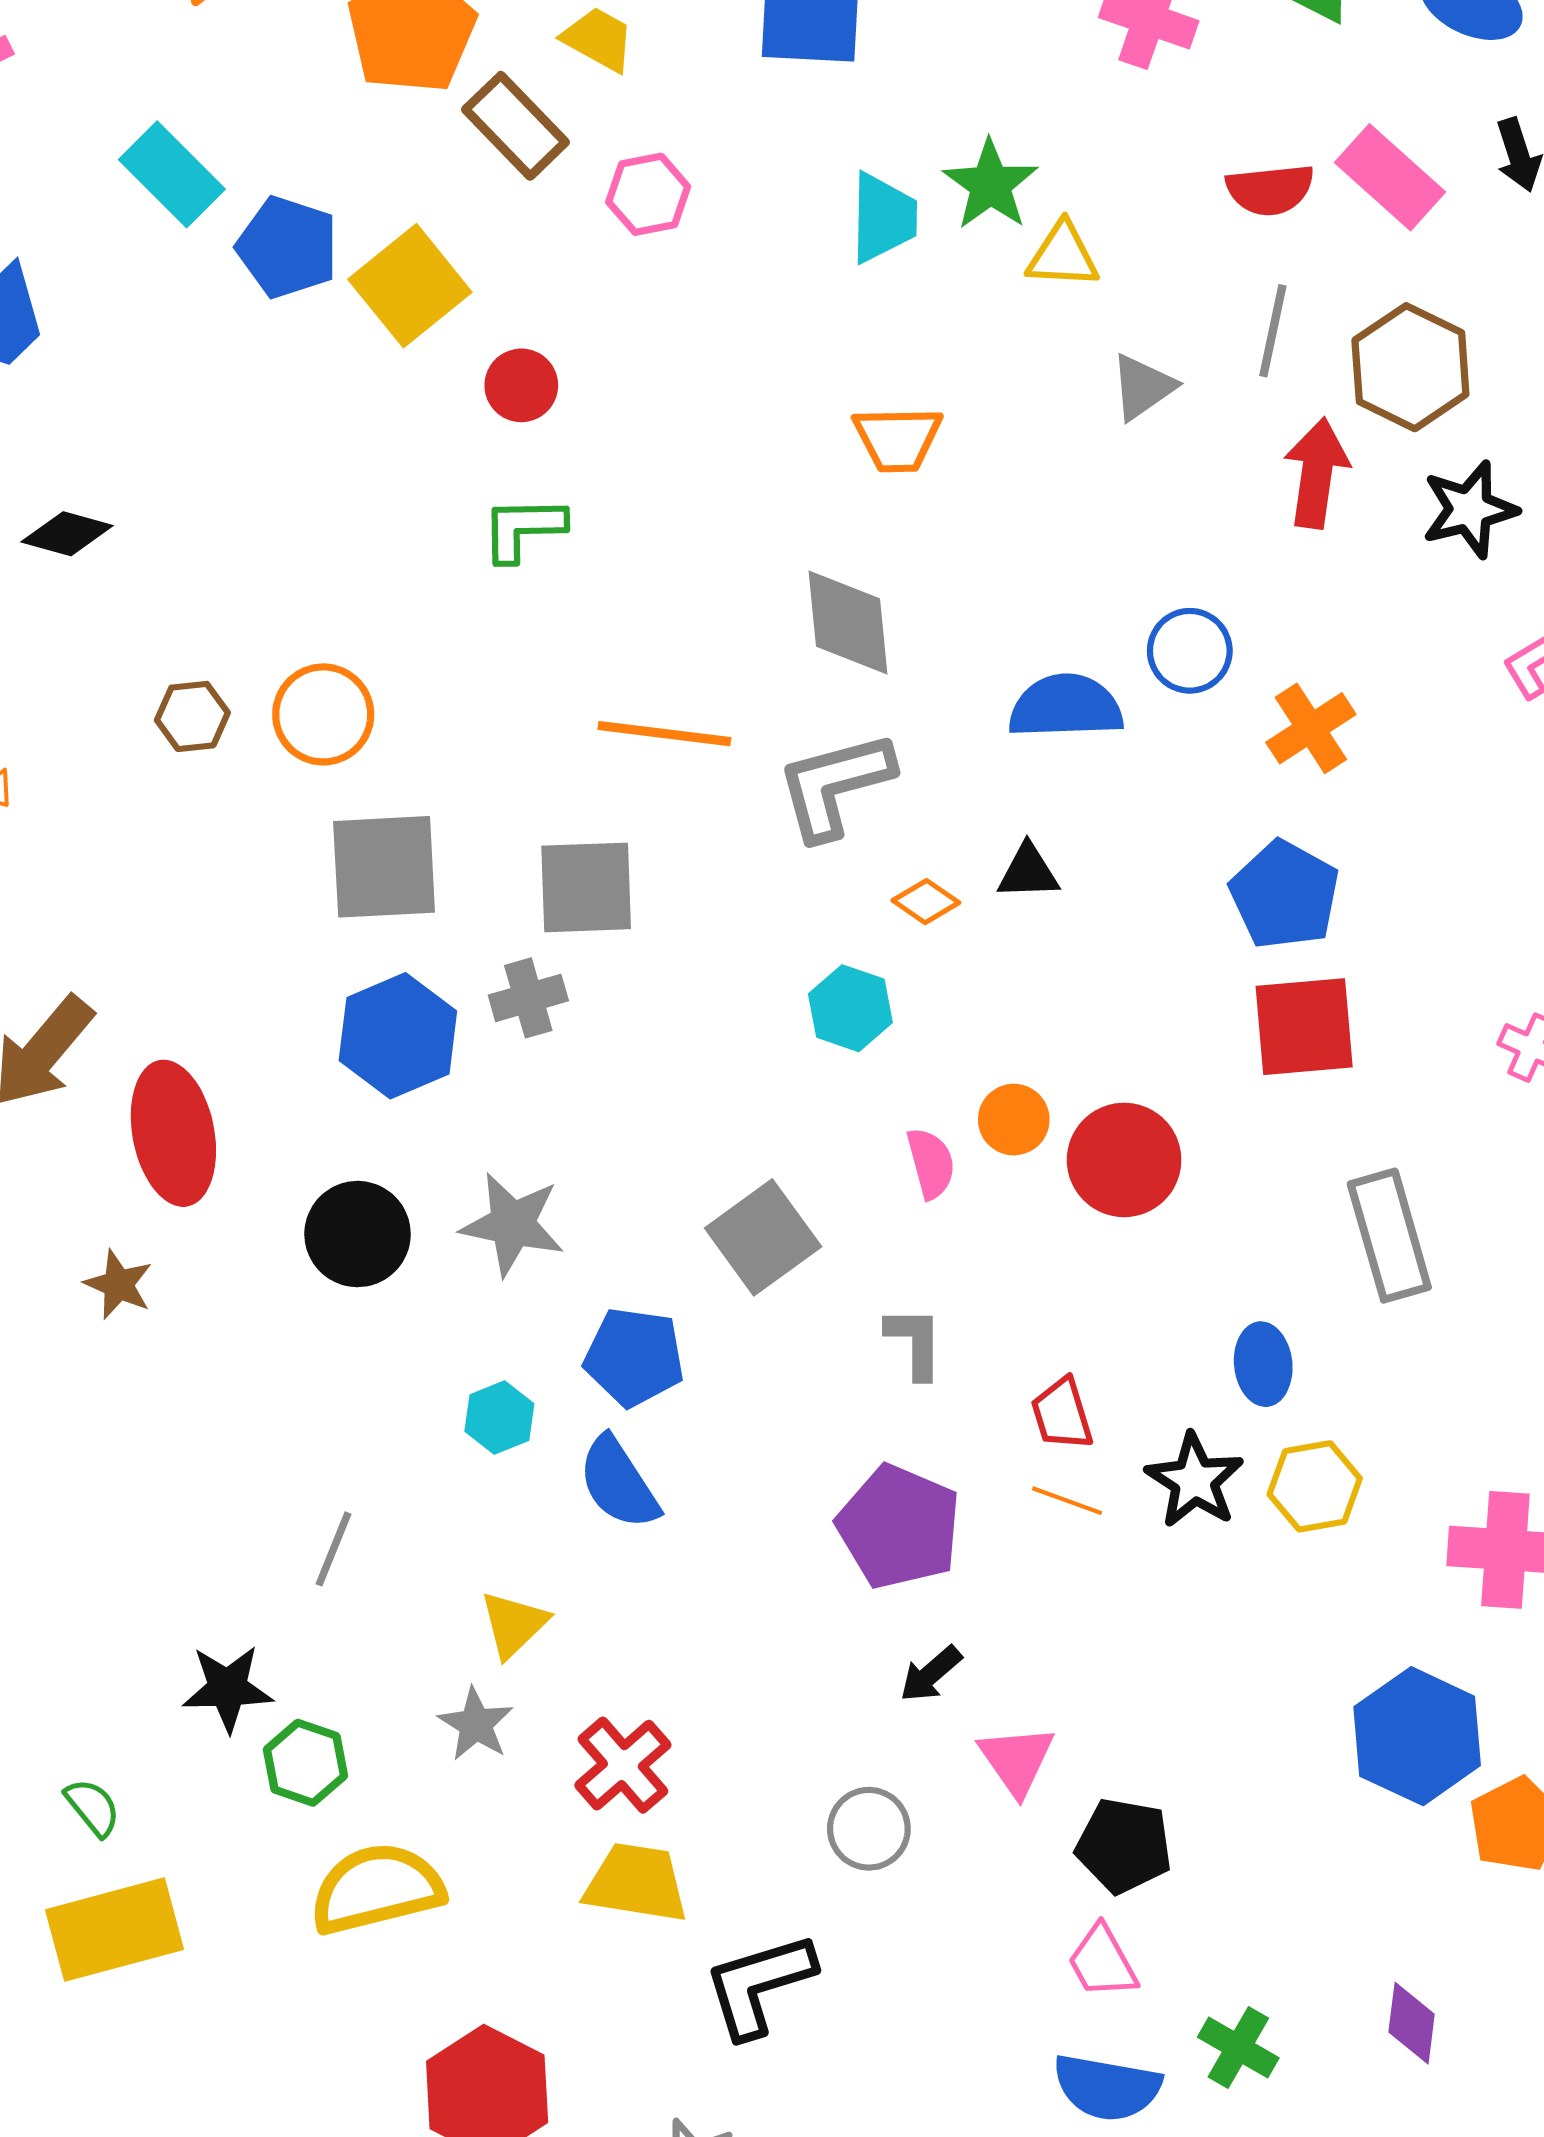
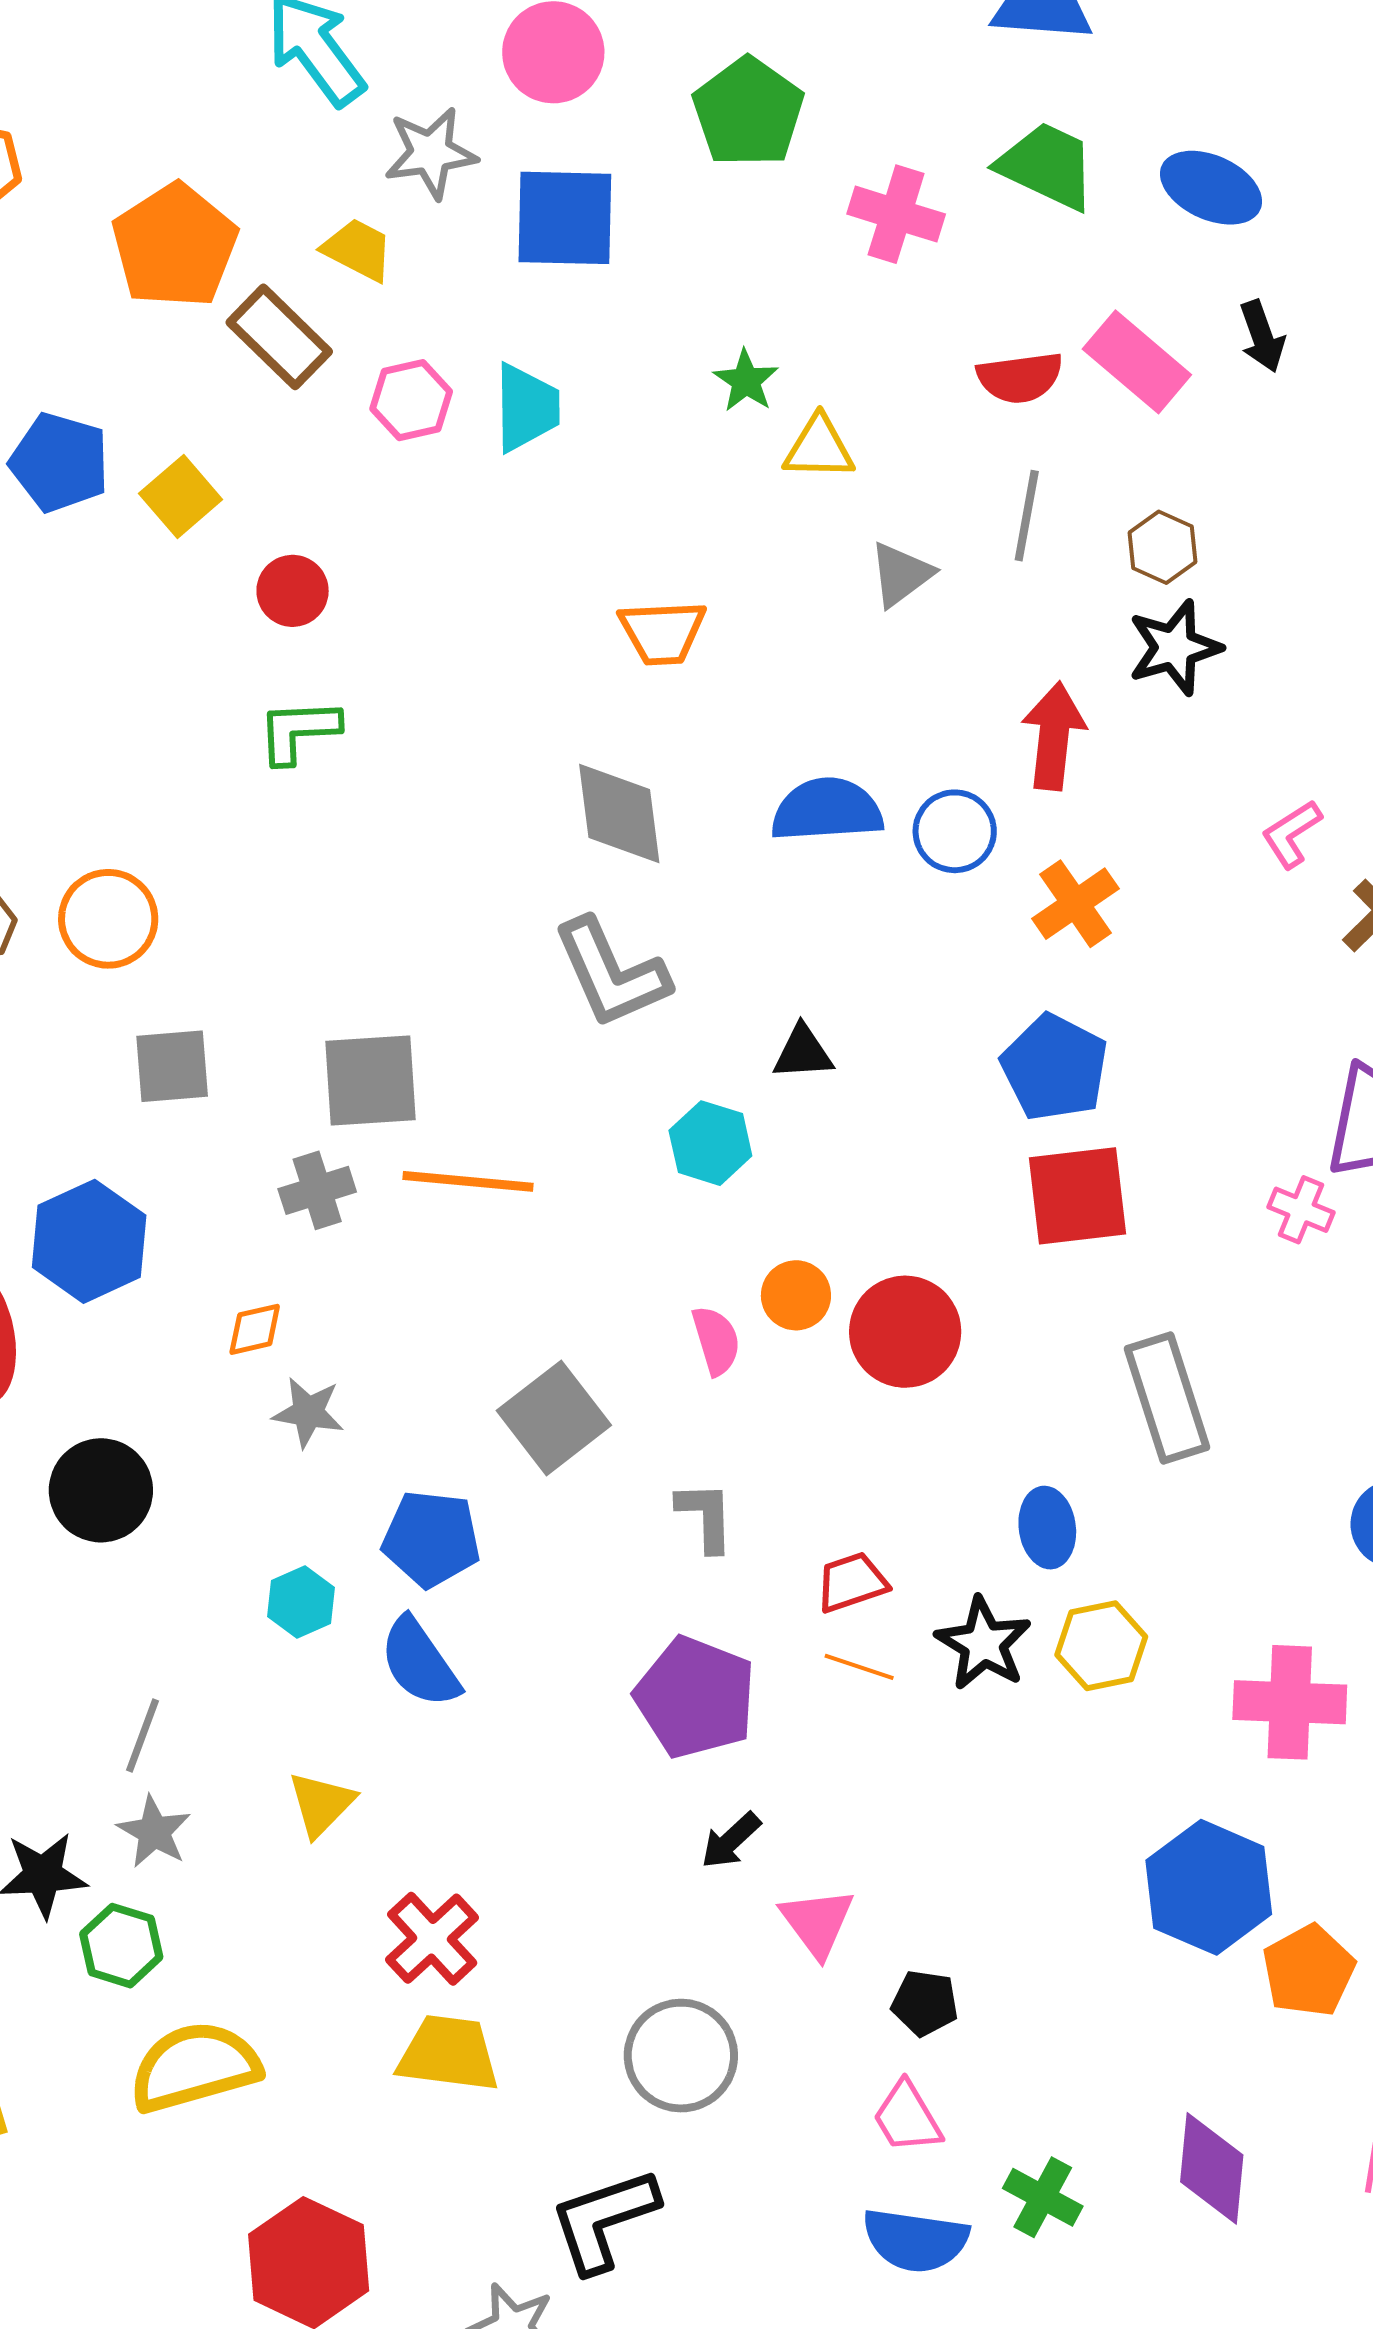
green star: (990, 185) -> (746, 381), size x0.7
cyan trapezoid: (883, 218) -> (526, 408), moved
yellow square: (410, 286) -> (181, 497), size x0.7
brown hexagon: (1410, 367) -> (1162, 547), size x0.6
red arrow: (1317, 473) -> (1054, 736), moved
black star: (1470, 509) -> (1175, 648), moved
blue semicircle: (1066, 707) -> (827, 810), moved
orange line: (664, 734) -> (468, 1181), moved
gray L-shape: (835, 785) -> (611, 973), turned -97
gray square: (384, 867) -> (172, 1066), size x0.7
orange diamond: (926, 902) -> (255, 1329), moved, turned -46
cyan hexagon: (850, 1008) -> (710, 1143), moved
blue hexagon: (398, 1036) -> (89, 1241), moved
gray star: (512, 1224) -> (308, 1412), size x0.7
black circle: (358, 1234) -> (101, 1490), moved
red trapezoid: (1062, 1414) -> (852, 1582), turned 90
gray star: (476, 1724) -> (154, 1832), moved
gray circle: (869, 1829) -> (681, 2056), moved, size x1.4
black pentagon: (1124, 1846) -> (925, 2003), size x0.7
black L-shape: (759, 1985) -> (604, 2220), moved
purple diamond: (1412, 2023) -> (1212, 2168), size x1.4

